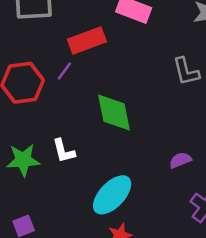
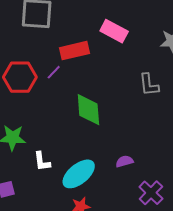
white L-shape: (64, 151) -> (42, 161), moved
purple semicircle: (180, 160) -> (125, 161), moved

